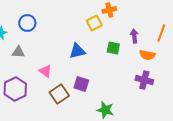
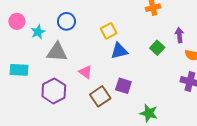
yellow square: (94, 23) -> (109, 31), moved
green square: (113, 48) -> (157, 48), turned 32
gray triangle: (18, 52) -> (57, 52), size x1.5

